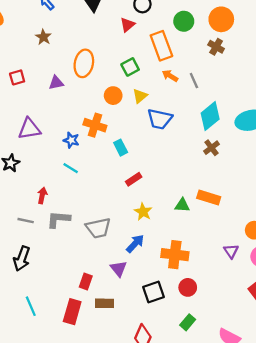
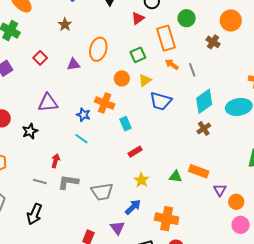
orange circle: (221, 19) -> (231, 20), moved
red square: (17, 77) -> (40, 58), turned -32
purple triangle: (231, 251) -> (220, 190), moved

